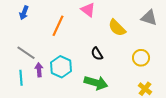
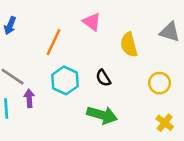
yellow semicircle: (117, 28) -> (129, 45), turned 30
cyan hexagon: (61, 67) -> (65, 80), moved

